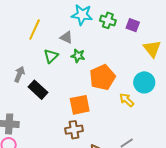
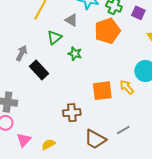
green star: (78, 56) -> (75, 54), moved
orange pentagon: (102, 77) -> (107, 31), moved
orange square: (80, 105) -> (102, 91), moved

